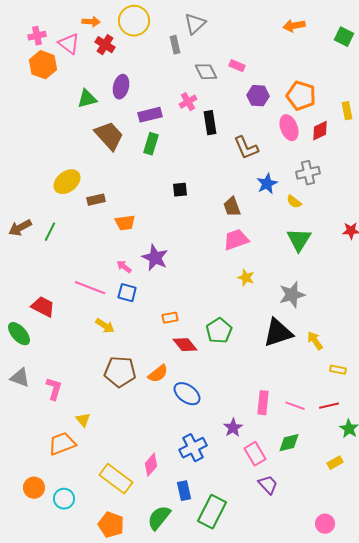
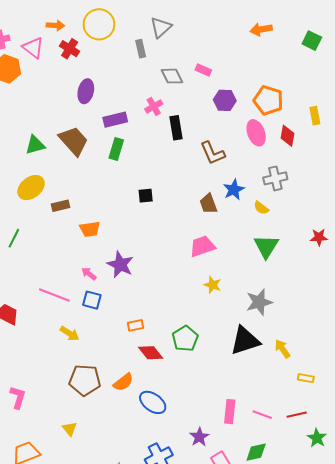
green triangle: (87, 99) -> (35, 145), moved
red diamond: (320, 131) -> (288, 136), turned -55
brown trapezoid: (232, 207) -> (208, 204), moved
yellow triangle: (83, 420) -> (70, 429), moved

